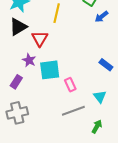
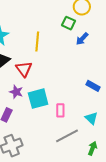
pink rectangle: (70, 85) -> (60, 110), turned 32

